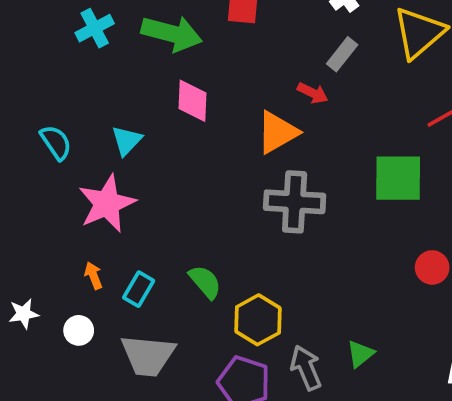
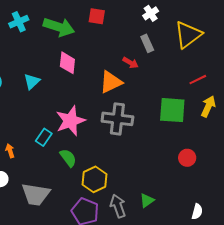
gray rectangle: (342, 54) -> (147, 43), turned -66
pink star: (107, 204) -> (70, 121), moved
cyan rectangle: (139, 289) -> (44, 137), moved

